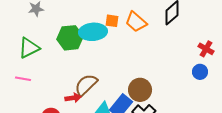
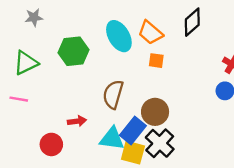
orange square: (112, 21) -> (156, 61), moved
cyan ellipse: (93, 32) -> (119, 36), moved, turned 64
brown semicircle: (86, 85) -> (113, 94), moved, turned -30

